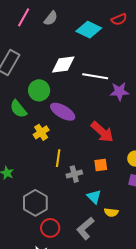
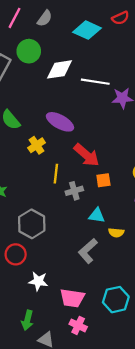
green circle: (39, 90) -> (29, 51), moved
red arrow: (102, 132) -> (87, 155), moved
cyan triangle: (94, 197) -> (97, 215), turned -35
red circle: (50, 228) -> (16, 254), moved

